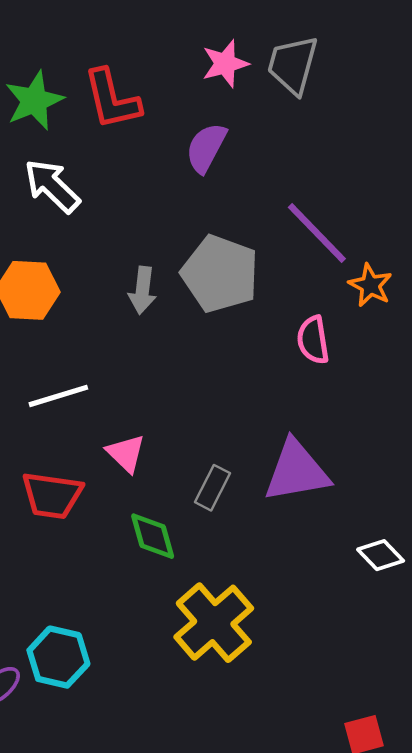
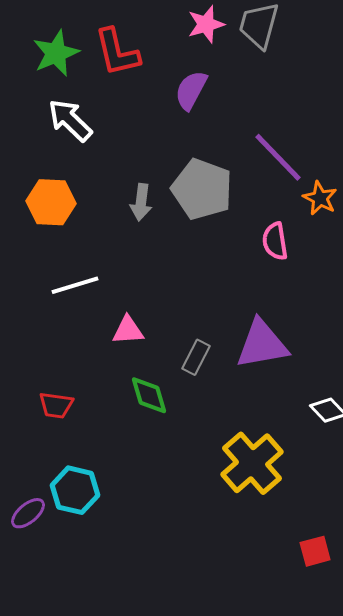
pink triangle: (126, 453) -> (128, 330), turned -48
red trapezoid: (52, 495) -> (56, 405), moved, size x0.7
yellow cross: (214, 623) -> (252, 463), moved

